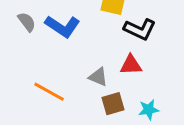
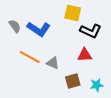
gray triangle: (98, 77) -> (53, 63), moved
orange line: (49, 92) -> (30, 57), moved

